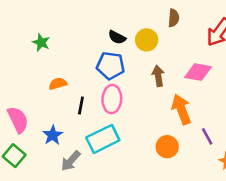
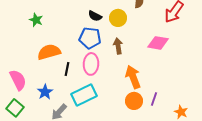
brown arrow: (158, 76) -> (118, 46), moved
orange semicircle: (58, 84) -> (49, 52), size x1.6
orange arrow: (181, 109) -> (133, 77), moved
purple line: (207, 136) -> (154, 99), moved, turned 48

